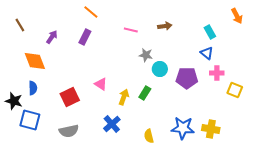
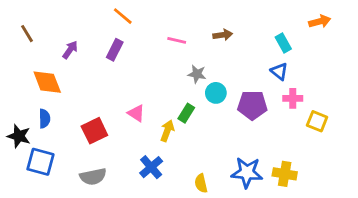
orange arrow: (237, 16) -> (320, 21), turned -77
green rectangle: (145, 93) -> (186, 113), moved

